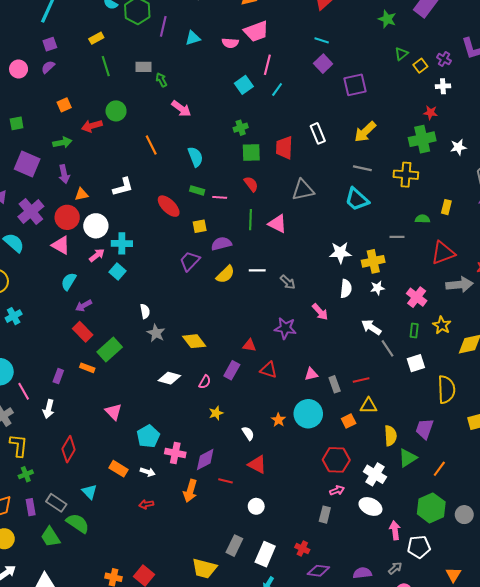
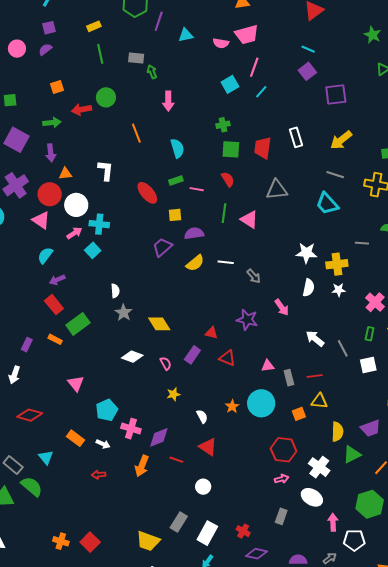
pink arrow: (181, 108) -> (168, 101), turned 48
white L-shape: (123, 187) -> (106, 170), turned -75
green rectangle: (197, 190) -> (176, 181), turned -40
white arrow: (371, 327) -> (315, 339), moved
pink semicircle: (205, 382) -> (166, 363), turned -64
purple trapezoid: (425, 429) -> (371, 428), turned -135
red diamond: (69, 449) -> (30, 415), turned 70
gray rectangle: (325, 515) -> (281, 516), moved

